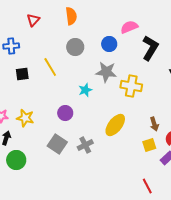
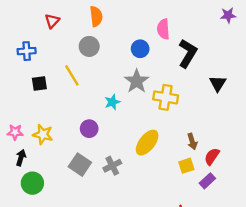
pink semicircle: (129, 27) -> (163, 29), turned -72
gray circle: (75, 47) -> (89, 46), moved
gray star: (106, 72) -> (137, 81), turned 30

